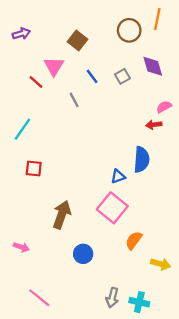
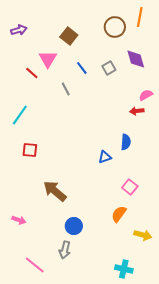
blue semicircle: (142, 160) -> (126, 142), size x0.7
pink square: (112, 208) -> (130, 187), moved, size x0.6
brown arrow: (62, 215) -> (55, 191), turned -70
gray arrow: (112, 298) -> (65, 250), moved

